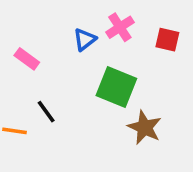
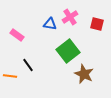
blue triangle: (85, 40) -> (50, 24), turned 48
green square: (116, 87) -> (68, 51), turned 30

